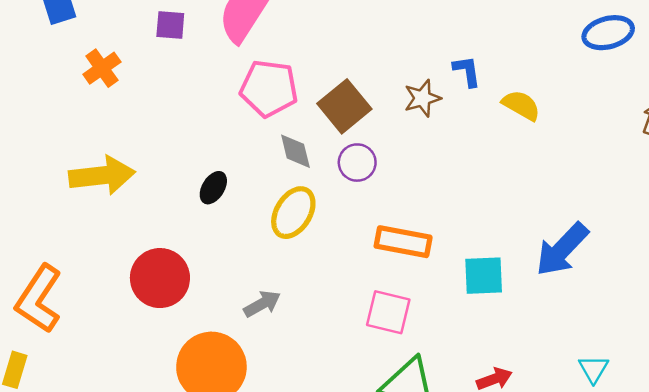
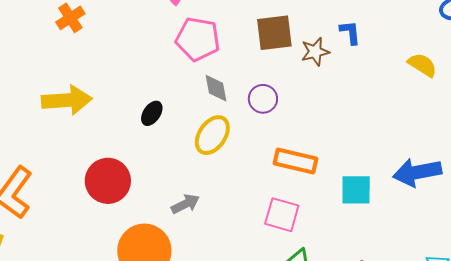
yellow semicircle: (521, 105) -> (422, 65), moved
brown square: (344, 106) -> (274, 33), moved, turned 30
blue arrow: (562, 249) -> (417, 172), turned 33

